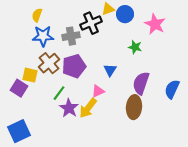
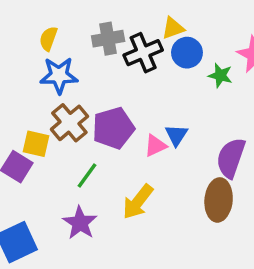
blue circle: (125, 14) -> (187, 53), moved
gray cross: (71, 36) -> (108, 39), moved
green star: (135, 47) -> (220, 75), moved
pink triangle: (98, 91) -> (155, 146), moved
purple star: (69, 108) -> (80, 223), moved

